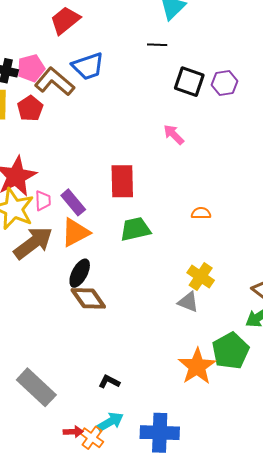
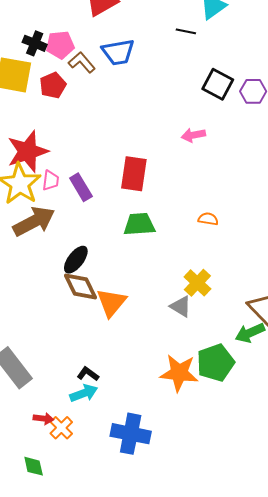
black line: (157, 45) -> (186, 31), moved
brown L-shape: (54, 82) -> (82, 62), size x0.7
pink arrow: (174, 135) -> (193, 135), turned -65
orange triangle: (75, 232) -> (111, 303), moved, turned -32
orange star: (197, 366) -> (179, 373), turned 30
cyan arrow: (110, 422) -> (84, 393), moved

